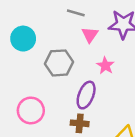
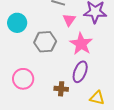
pink star: (105, 66) -> (81, 44), size x1.6
purple ellipse: (86, 95) -> (80, 72), moved

